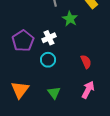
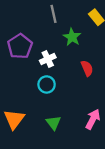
purple pentagon: (23, 41) -> (20, 46), moved
red semicircle: (86, 62) -> (87, 68), moved

